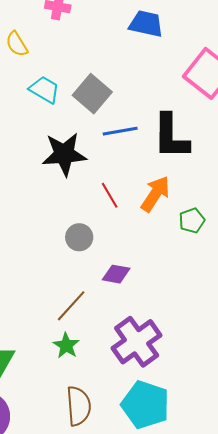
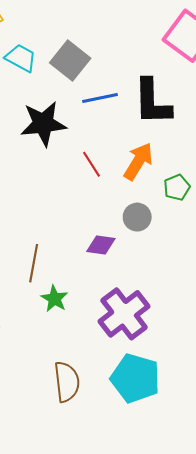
gray circle: (79, 237) -> (137, 217), moved
brown line: (71, 306) -> (34, 263), moved, turned -30
green star: (66, 346) -> (54, 299), moved

